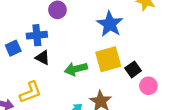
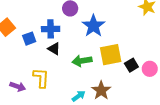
blue star: (110, 24) -> (93, 26), moved
pink circle: (148, 86) -> (150, 69), moved
yellow L-shape: (30, 92) -> (41, 78), turned -70

